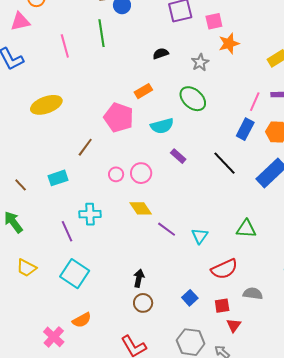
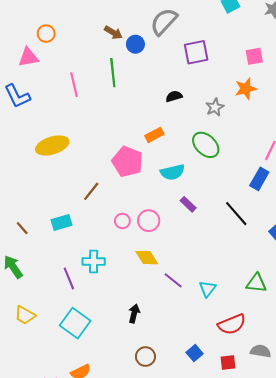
pink square: (214, 21) -> (254, 56), moved
black arrow: (139, 278) -> (134, 313), moved

